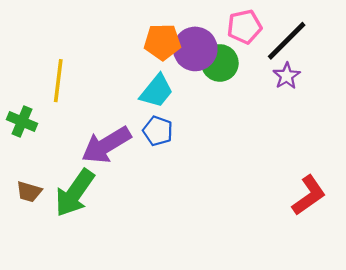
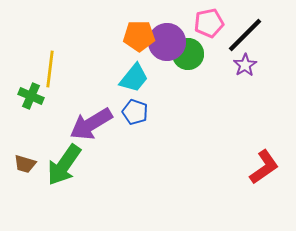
green cross: (22, 122) -> (31, 96), moved

